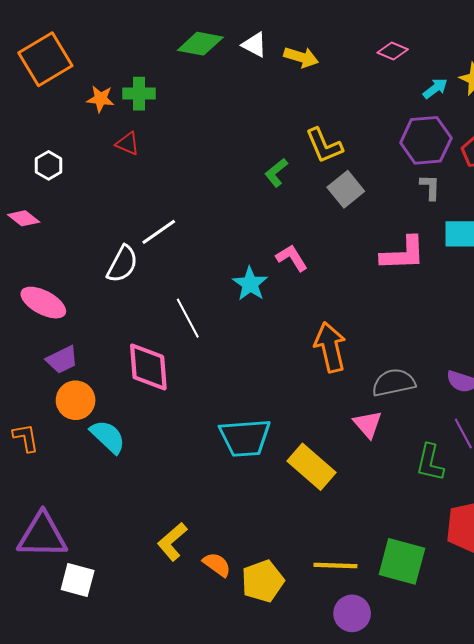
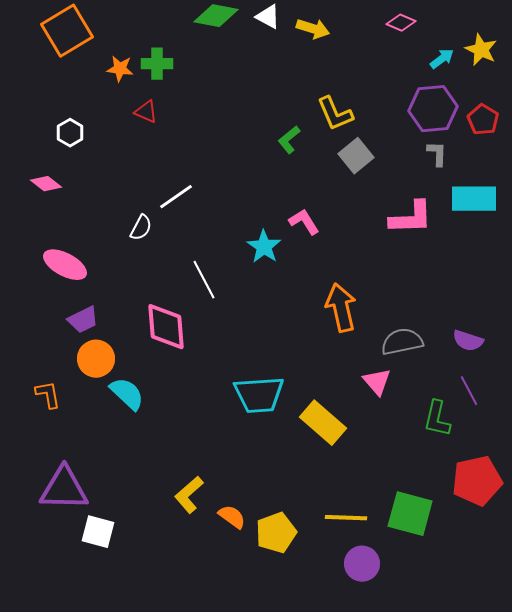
white semicircle: (122, 264) -> (141, 228), size x0.7

